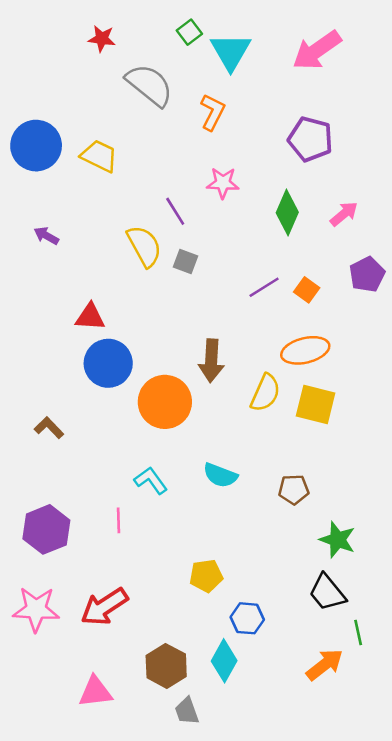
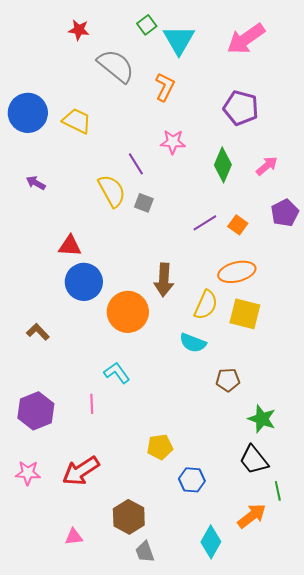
cyan semicircle: (220, 475) -> (193, 343), moved
pink star: (36, 609) -> (28, 473), size x0.7
cyan diamond: (224, 661) -> (211, 542), moved
pink triangle: (95, 692) -> (74, 537), size x0.7

